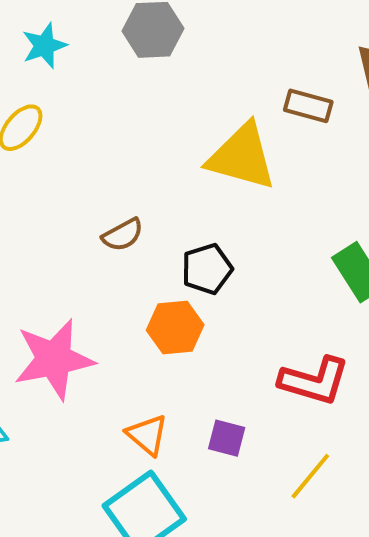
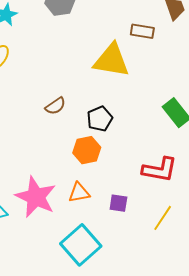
pink star: (54, 359) -> (36, 197), moved, turned -30
orange triangle: (147, 435) -> (79, 193), moved, turned -45

